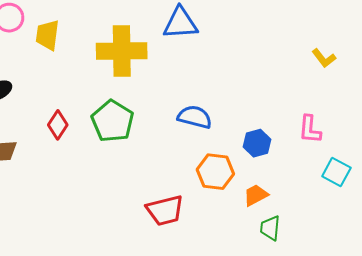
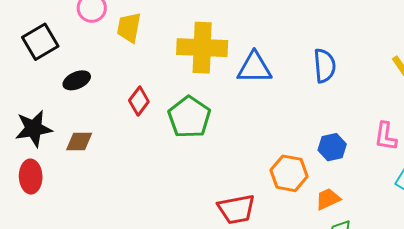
blue triangle: (180, 23) -> (254, 68), moved
blue semicircle: (195, 117) -> (325, 66), moved, turned 68
red diamond: (58, 125) -> (139, 101), moved

